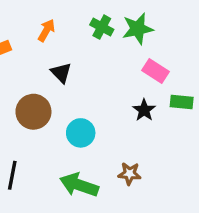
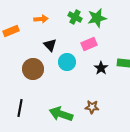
orange arrow: (46, 30) -> (41, 19), turned 56
pink rectangle: (156, 71) -> (89, 44), moved, turned -56
cyan circle: (81, 133) -> (67, 62), moved

